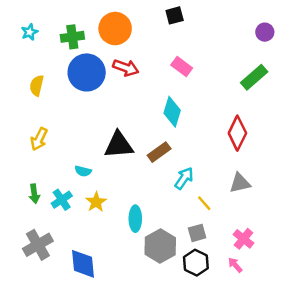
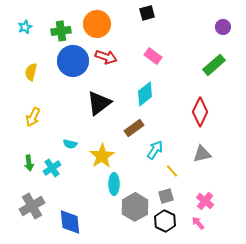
cyan diamond: (172, 112) -> (145, 94), turned 35
black triangle: (119, 145) -> (99, 103), moved, turned -32
yellow star: (96, 202) -> (102, 156), moved, size x1.4

